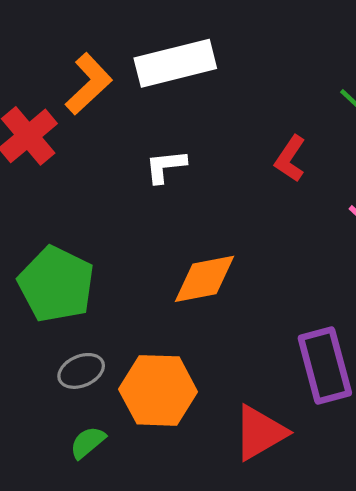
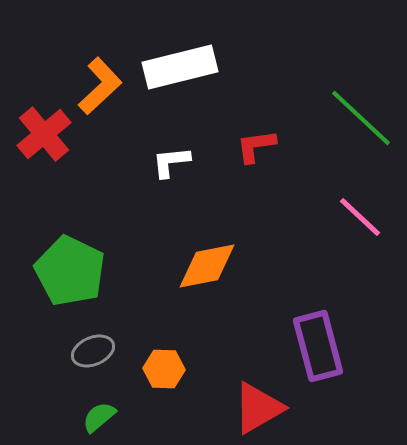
red L-shape: (290, 159) -> (256, 146), moved, turned 48
orange hexagon: (158, 390) -> (164, 369), size x0.6

